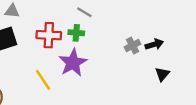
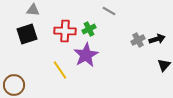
gray line: (84, 12) -> (109, 11), moved
green cross: (76, 33) -> (89, 29), turned -32

